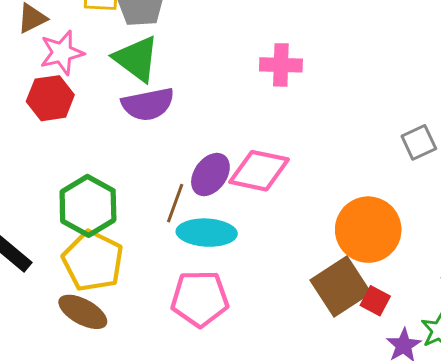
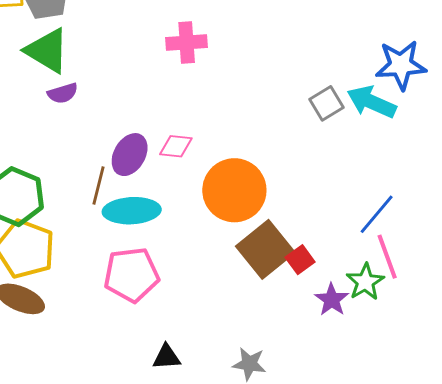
purple semicircle: (148, 104) -> (63, 93), size x0.6
pink diamond: (259, 171) -> (176, 146), size x0.6
orange circle: (368, 230) -> (234, 190), moved
red square: (375, 301) -> (300, 260), turned 32

